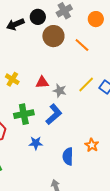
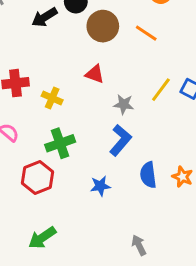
red triangle: (42, 82) -> (95, 74), moved, turned 32
green cross: (24, 114) -> (60, 143), moved
blue semicircle: (68, 156) -> (148, 175), moved

